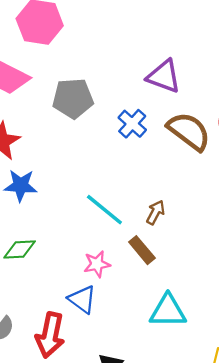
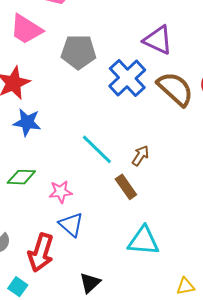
blue cross: (132, 124) -> (127, 78), size x1.5
pink star: (97, 264) -> (61, 192), moved

